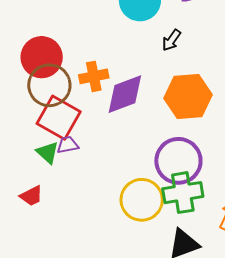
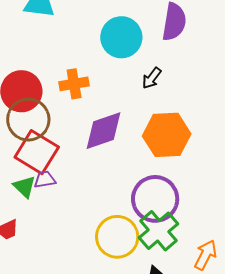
orange cross: (94, 76) -> (74, 84), moved
green cross: (183, 193) -> (158, 231), turned -33

